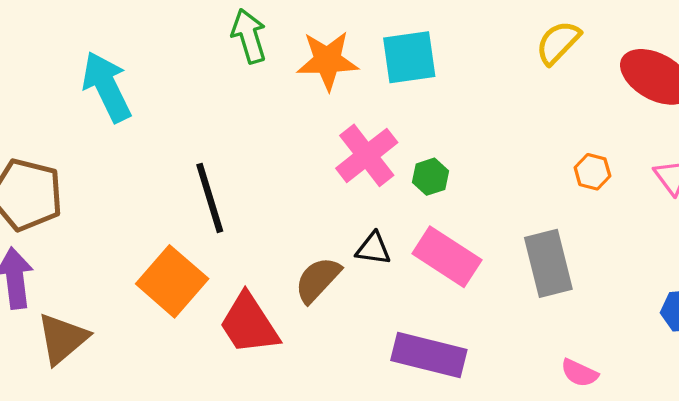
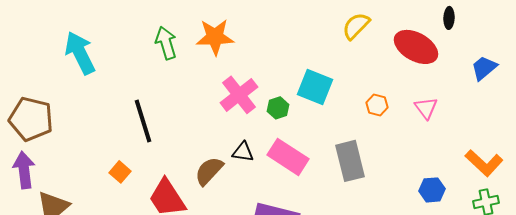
green arrow: (249, 36) -> (166, 43), moved
cyan square: (409, 57) -> (315, 87), moved, turned 30
orange square: (172, 281) -> (120, 172), size x0.5

